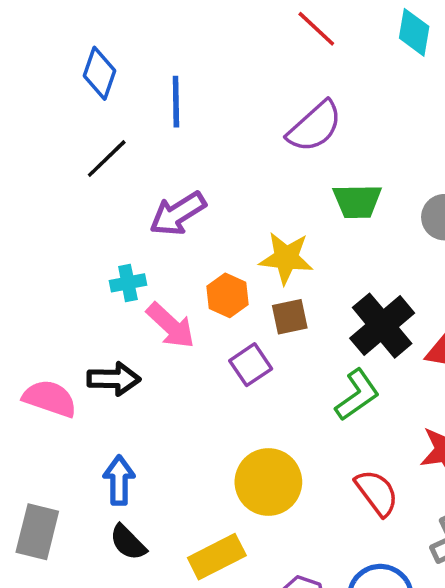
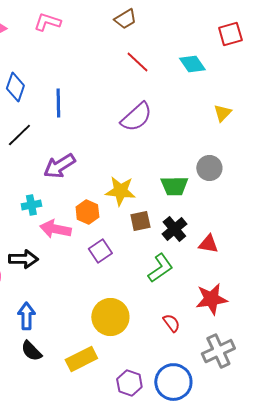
cyan diamond: (414, 32) -> (192, 64), turned -44
green trapezoid: (357, 201) -> (174, 186), moved
brown square: (290, 317) -> (140, 221), moved
pink arrow: (171, 326) -> (55, 229), turned 148
black cross: (382, 326) -> (174, 229), size x0.7
red semicircle: (377, 493) -> (171, 323), size x0.7

